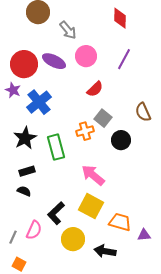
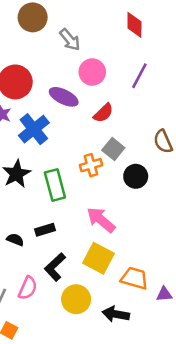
purple ellipse: (54, 61) -> (64, 97), moved
black rectangle: (27, 171) -> (45, 230), moved

